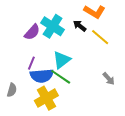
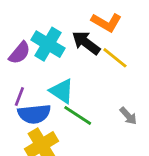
black arrow: (80, 26) -> (86, 43), size x1.5
cyan triangle: (62, 60) -> (62, 91), turned -48
green line: (61, 77) -> (78, 115), moved

